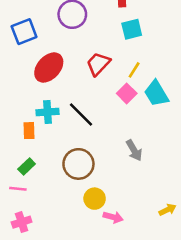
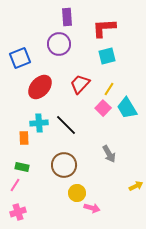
green rectangle: (27, 166) -> (22, 167), turned 56
pink line: (18, 189) -> (15, 185), turned -64
yellow arrow: (168, 210) -> (136, 186), moved

